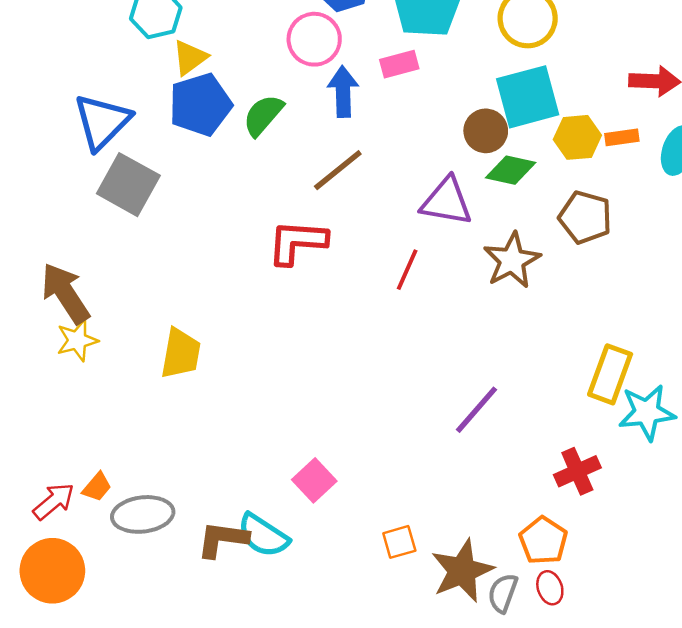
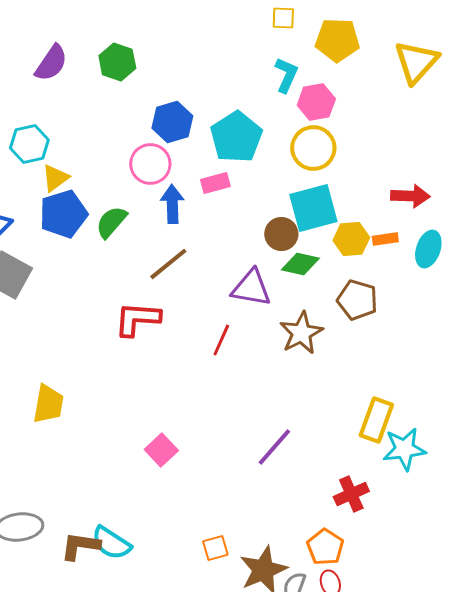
pink square: (314, 480) -> (161, 450), moved

